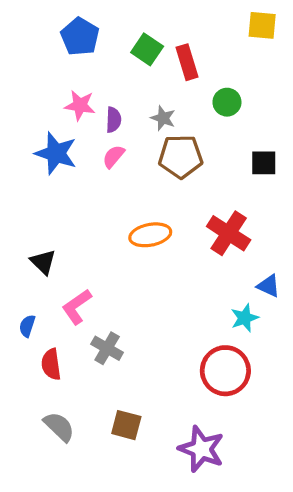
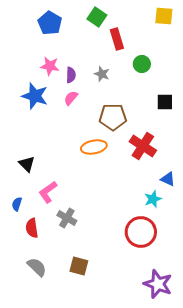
green square: (147, 49) -> (97, 17), moved
brown pentagon: (181, 156) -> (113, 117), moved
purple star: (201, 449) -> (158, 284), moved

